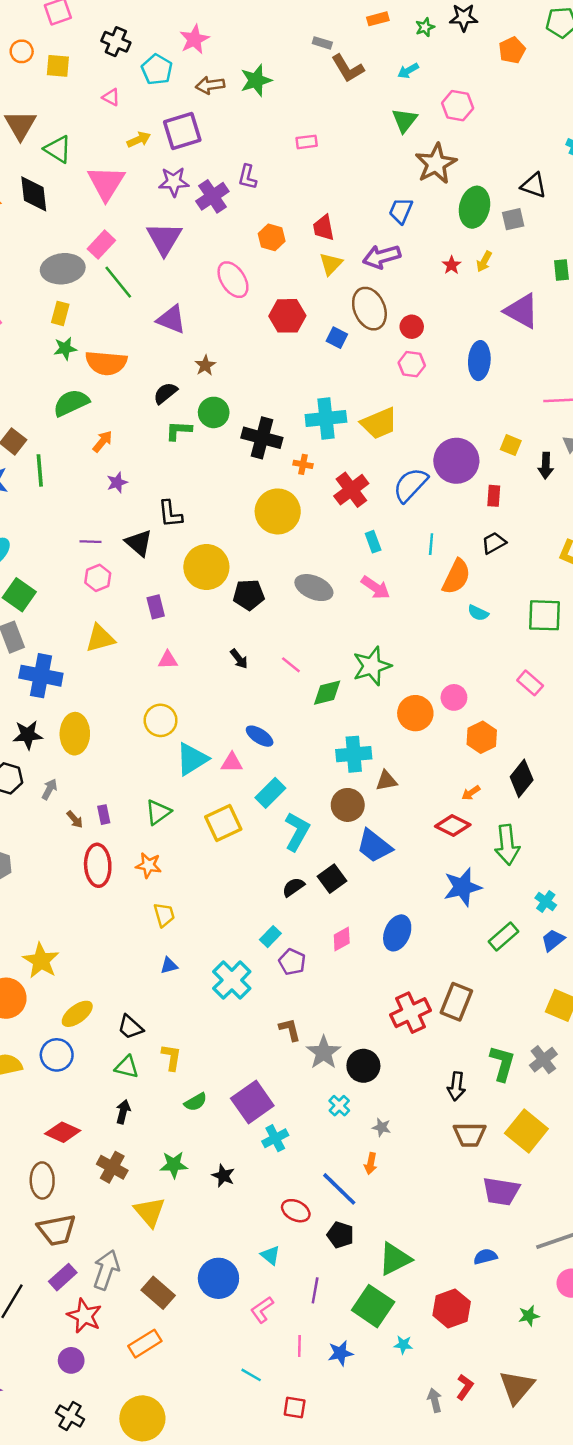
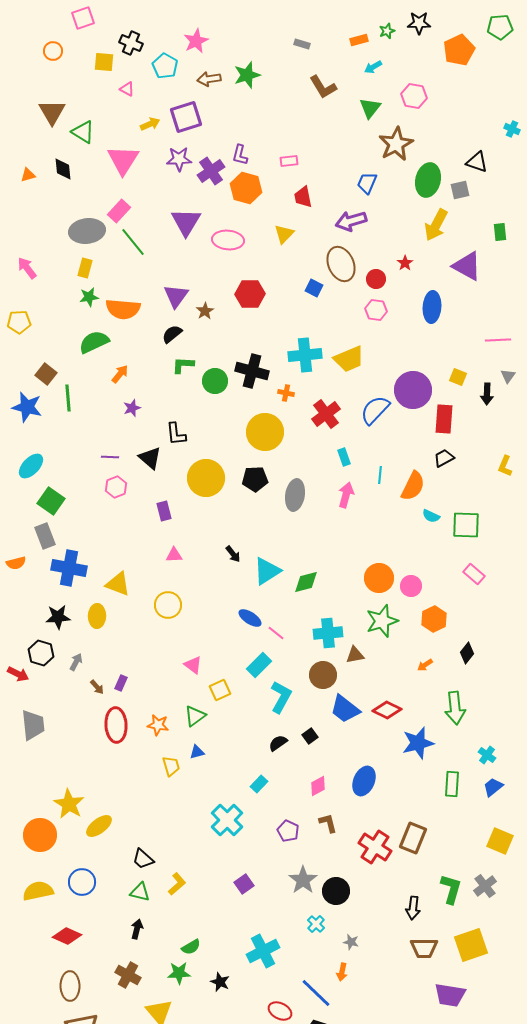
orange rectangle: (378, 19) -> (359, 40), moved
orange pentagon: (512, 50) -> (459, 50), size x1.4
yellow square: (58, 66) -> (104, 62), moved
brown L-shape: (348, 68) -> (323, 87), moved
pink rectangle: (307, 142) -> (289, 161), moved
black diamond: (34, 194) -> (63, 169), size x0.7
orange hexagon: (272, 237) -> (246, 188), moved, size x1.4
purple triangle: (164, 239) -> (186, 222), moved
yellow arrow: (484, 261) -> (436, 225), size x1.8
yellow triangle: (331, 264) -> (284, 234), moved
red star: (452, 265) -> (405, 263), moved
pink ellipse: (233, 280) -> (228, 240), turned -52
red hexagon: (287, 316) -> (250, 294), moved
purple triangle: (171, 319) -> (176, 296), moved, turned 44
green circle: (214, 412) -> (215, 381), moved
red rectangle: (494, 496) -> (444, 419), size x1.6
cyan line: (431, 544) -> (380, 475), moved
gray ellipse: (314, 588) -> (295, 495), turned 76
pink arrow: (375, 588) -> (346, 495), turned -110
black pentagon: (249, 595) -> (255, 479), moved
green square: (545, 615) -> (466, 525), moved
yellow triangle: (100, 638) -> (118, 584), moved, turned 36
pink line: (291, 665) -> (276, 633), moved
green star: (372, 666) -> (382, 621), moved
orange circle: (415, 713) -> (379, 578), moved
yellow ellipse: (75, 734) -> (97, 616), size x0.7
cyan triangle: (192, 759) -> (267, 571), moved
pink triangle: (232, 763) -> (193, 665), moved, turned 36
black diamond: (522, 778) -> (467, 653), size x0.7
green triangle: (158, 812) -> (195, 716), moved
purple rectangle: (104, 815) -> (121, 683), turned 35
yellow square: (223, 823) -> (220, 690), size x0.7
red diamond: (453, 825) -> (387, 710), moved
black square: (332, 879) -> (310, 736), size x0.7
green rectangle: (503, 937) -> (452, 784), turned -45
purple pentagon: (292, 962) -> (288, 831), moved
blue triangle: (169, 966) -> (197, 752), moved
red cross: (410, 1013) -> (375, 847), turned -32
yellow ellipse: (77, 1014) -> (99, 826), moved
brown L-shape: (290, 1030) -> (328, 823), moved
yellow L-shape: (171, 1057) -> (177, 884), turned 40
green semicircle: (196, 1102) -> (191, 947), moved
purple square: (252, 1102) -> (244, 884), moved, size x0.6
yellow square: (526, 1131) -> (471, 945), turned 32
red diamond: (63, 1132) -> (67, 936), moved
cyan cross: (275, 1138) -> (263, 951), size x1.5

